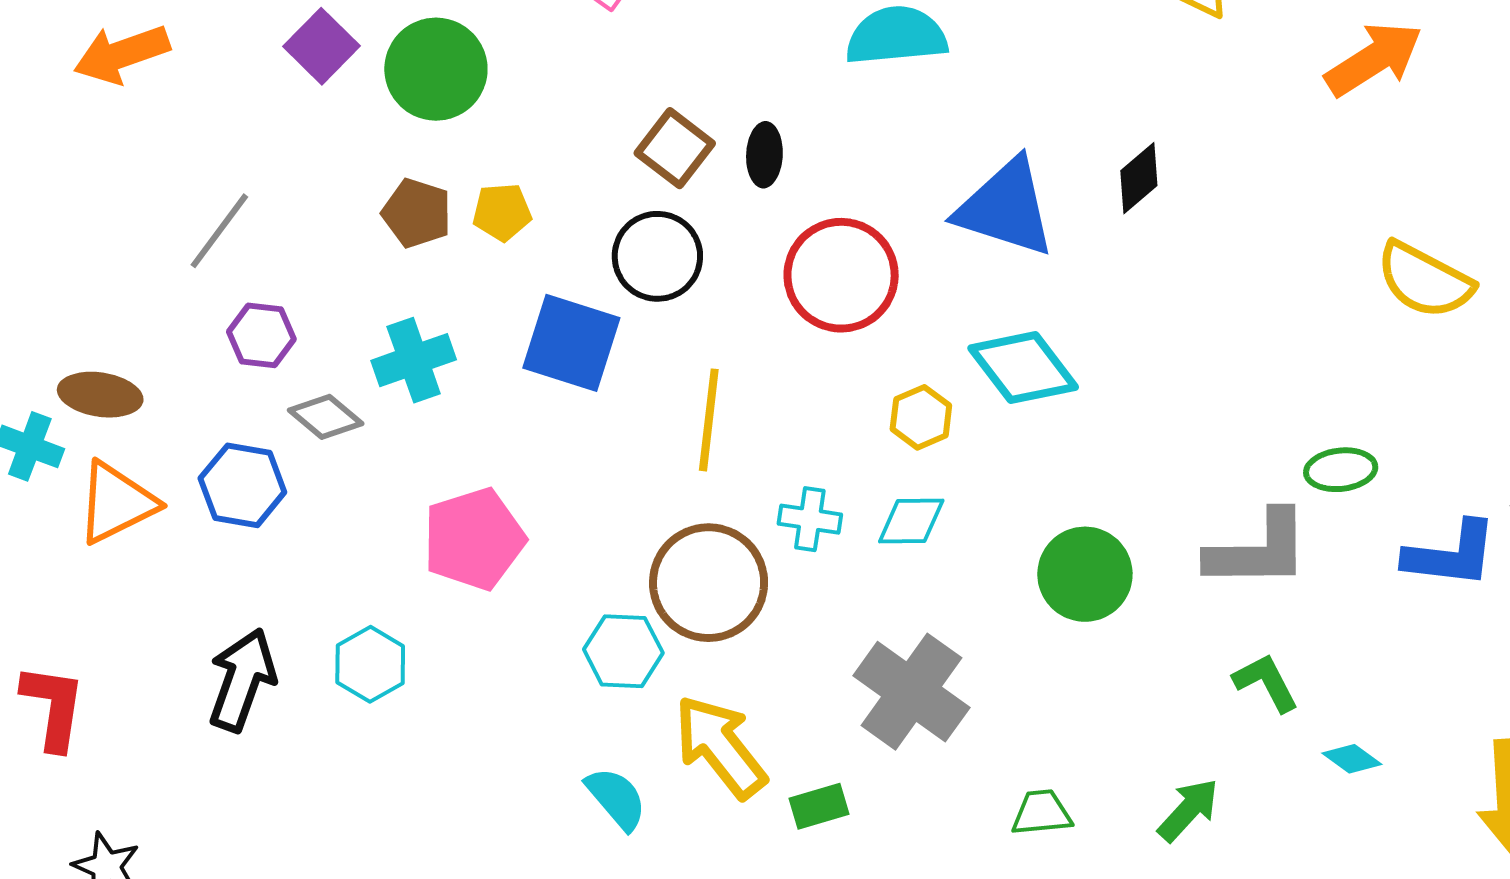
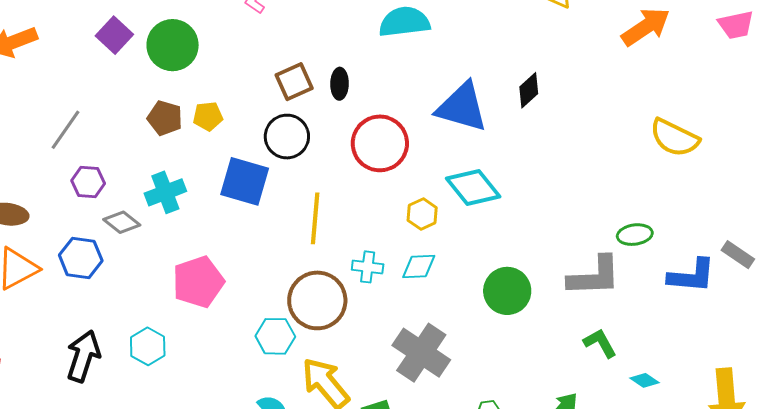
brown square: (675, 148) -> (294, 82), turned 30

